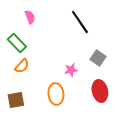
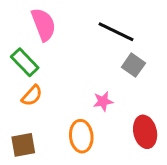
pink semicircle: (30, 17) -> (44, 24), size x1.6
black line: (80, 22) -> (116, 32), turned -30
gray square: (98, 58) -> (133, 65), moved

